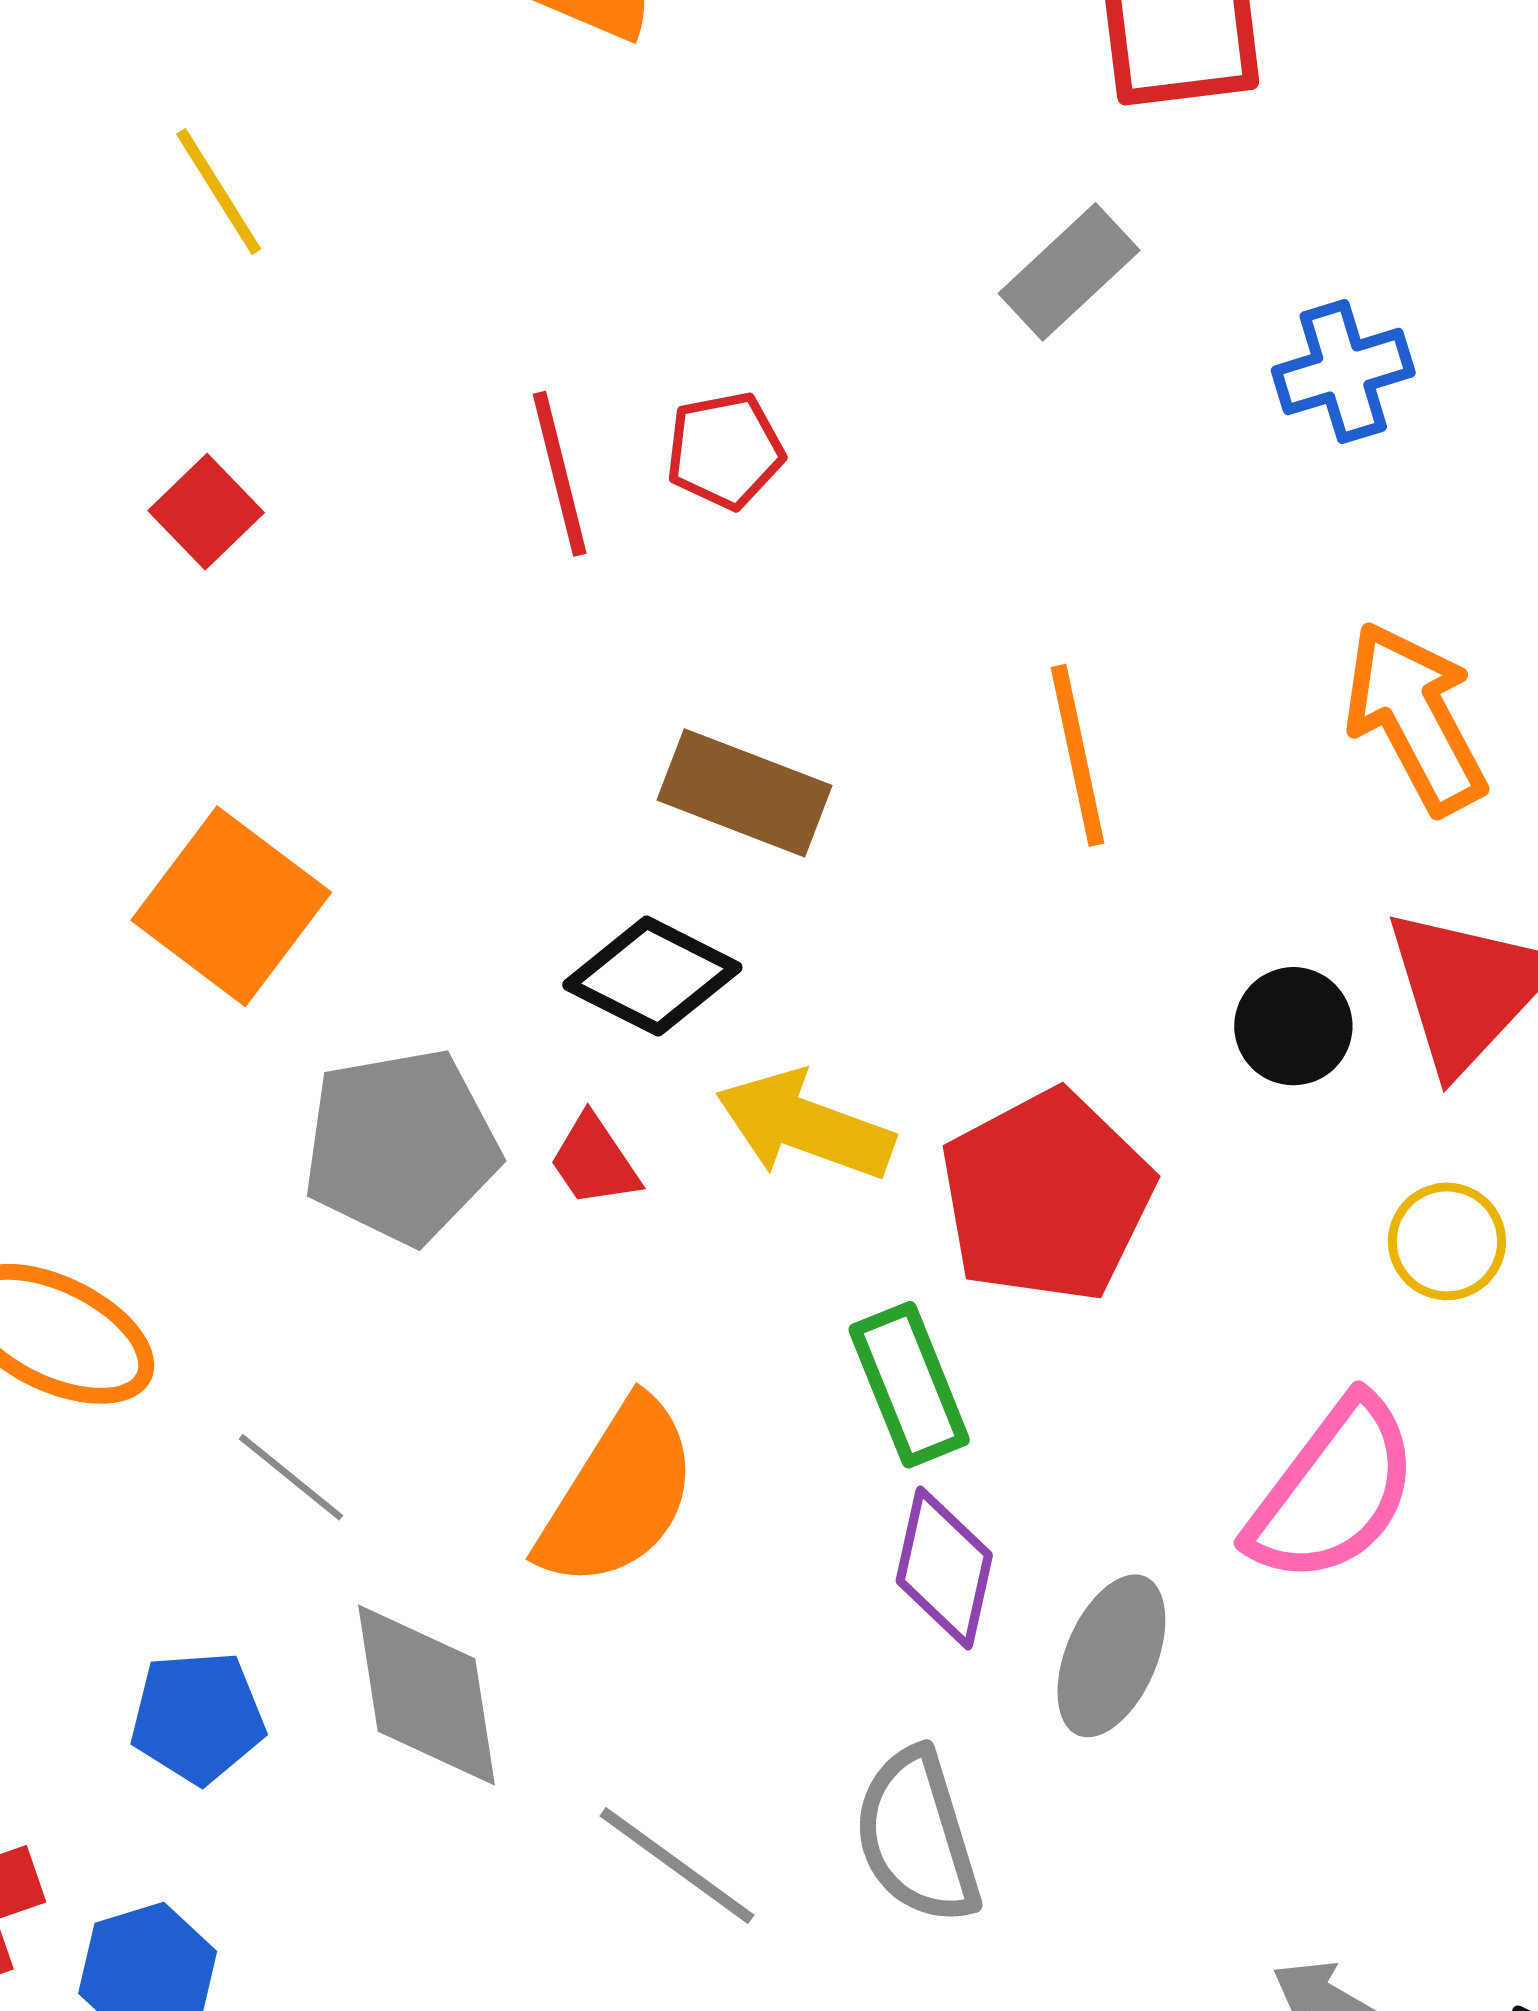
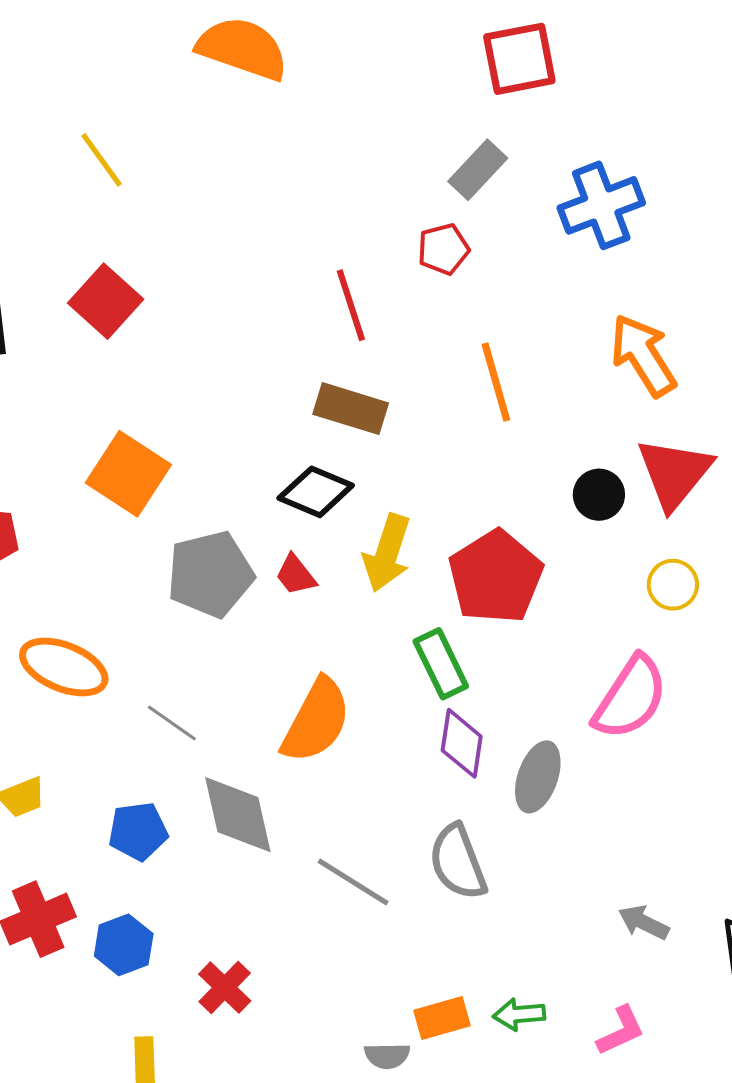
blue cross: (1343, 372) -> (601, 205), size x1.4
red pentagon: (725, 450) -> (443, 249), moved
red line: (560, 474) -> (351, 305), moved
red square: (206, 512) -> (106, 301), size x1.5
yellow arrow: (805, 1126) -> (387, 553), turned -88

